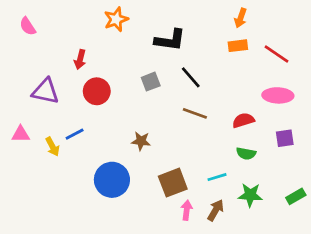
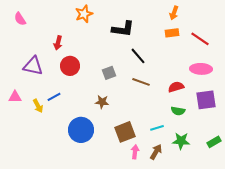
gray square: (151, 82) -> (109, 73), moved
purple square: (285, 138) -> (206, 100), size x1.5

